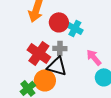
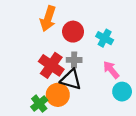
cyan cross: (75, 28) -> (105, 38), moved

